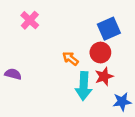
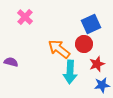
orange arrow: (70, 58) -> (59, 49), size x1.6
red star: (104, 76) -> (97, 64), moved

